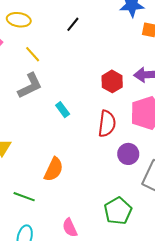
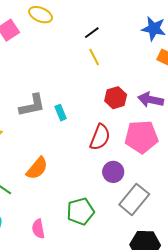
yellow line: (33, 54) -> (94, 57), moved
gray L-shape: (30, 86) -> (32, 105), moved
green pentagon: (118, 211) -> (81, 211), moved

